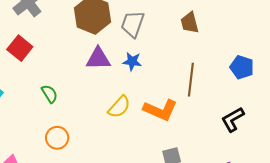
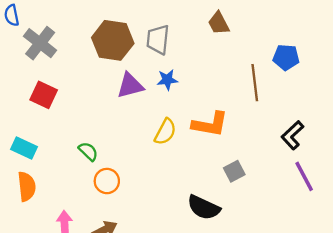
brown line: (191, 80) -> (255, 83), moved
green semicircle: (49, 94) -> (88, 151), moved
black L-shape: (233, 119) -> (292, 135), moved

